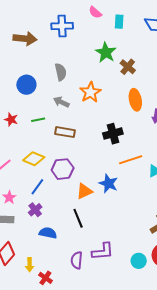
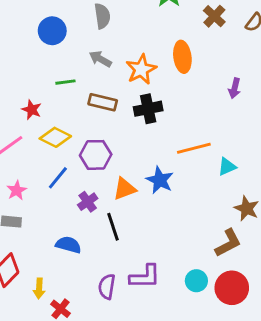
brown cross: (128, 67) -> (214, 16), moved
orange star: (90, 92) -> (141, 69), moved
orange ellipse: (135, 100) -> (182, 57), moved
red star: (11, 119) -> (32, 110), moved
black cross: (113, 134) -> (148, 109), moved
purple cross: (35, 210) -> (88, 202), moved
cyan circle: (139, 261) -> (196, 281), moved

